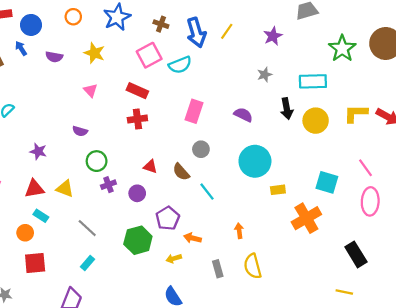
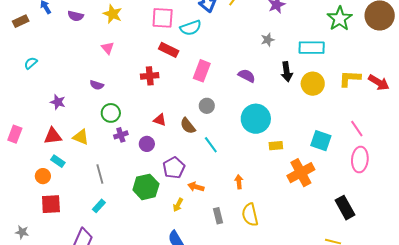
pink square: (149, 55) -> (163, 18), turned 30
red rectangle: (137, 91) -> (169, 50), moved
gray line: (87, 228) -> (100, 174), turned 30
yellow arrow: (174, 258) -> (178, 205), turned -48

